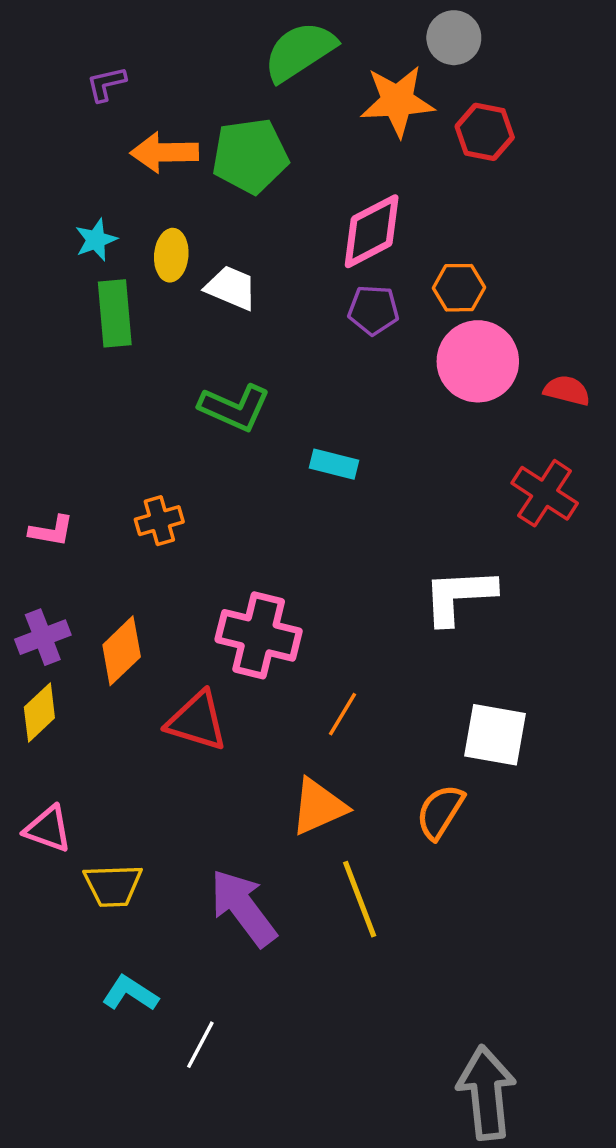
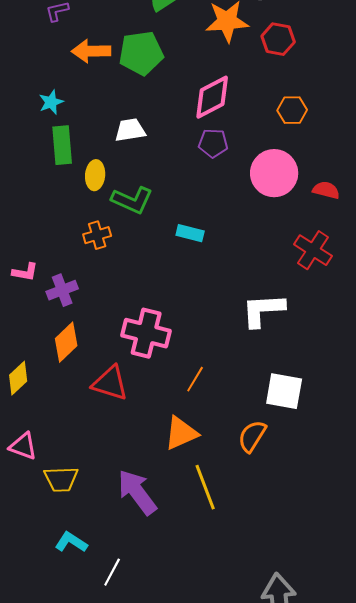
yellow ellipse: (171, 255) -> (95, 175), moved
white trapezoid: (231, 288) -> (130, 130), turned -32
orange hexagon: (459, 288) -> (292, 110), moved
orange cross: (159, 521) -> (97, 235), moved
purple cross: (43, 637) -> (62, 290), moved

